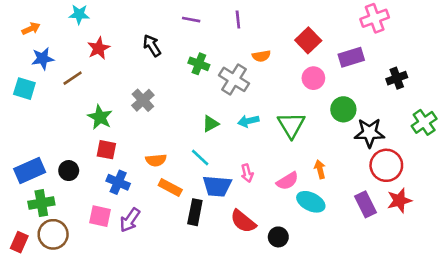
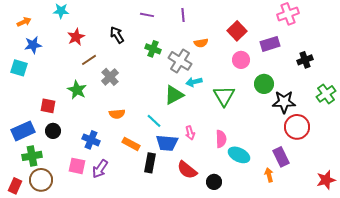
brown line: (73, 78) -> (89, 60), moved
cyan arrow: (248, 121) -> (194, 82), moved
green triangle: (211, 124) -> (174, 95), moved, size x1.5
red square: (106, 150) -> (48, 106), moved
orange semicircle: (156, 160) -> (117, 114), moved
orange arrow: (320, 169) -> (269, 175), moved
pink semicircle: (287, 181) -> (221, 139), turned -60
red star: (399, 200) -> (326, 180), moved

